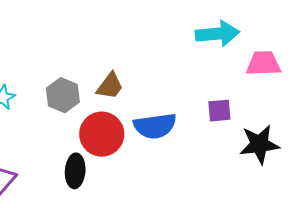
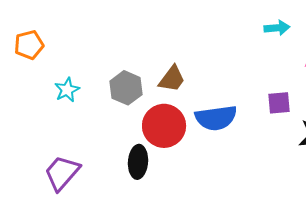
cyan arrow: (217, 34) -> (277, 28), size x0.6

